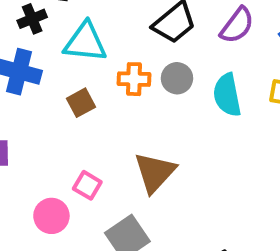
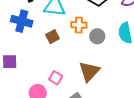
gray circle: (177, 78) -> (97, 36), moved

